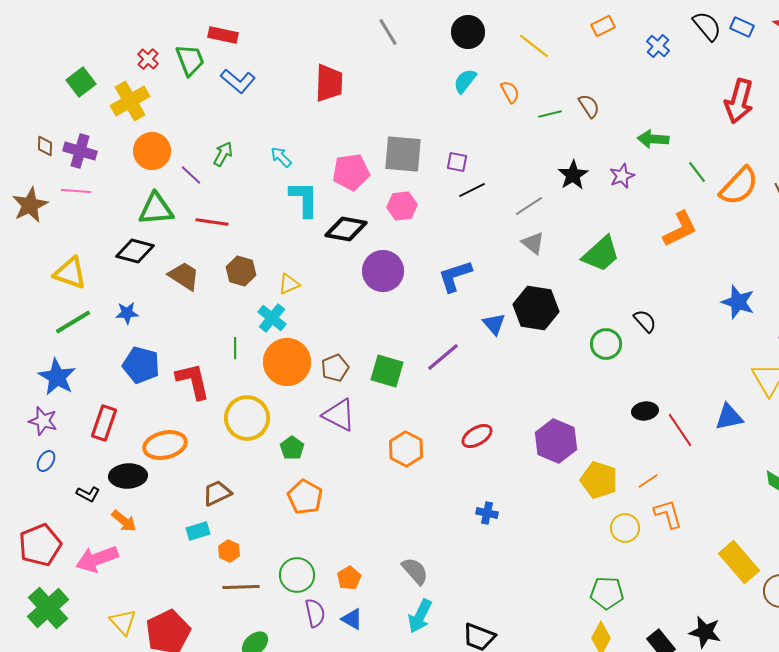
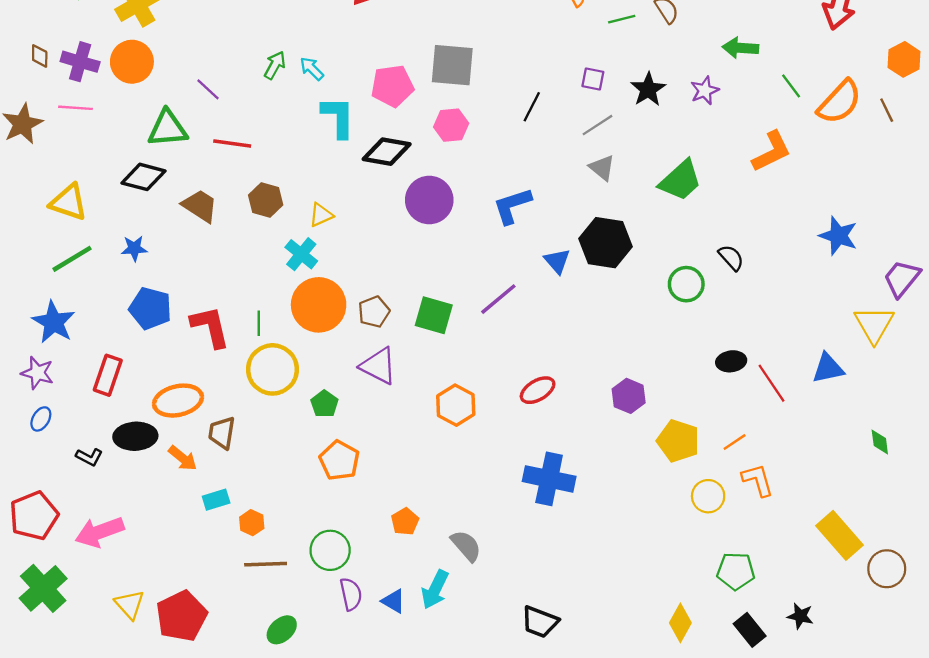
orange circle: (152, 151) -> (132, 62), moved
green arrow: (223, 154) -> (275, 65), moved
purple square: (457, 162) -> (593, 79), moved
black line: (472, 190) -> (532, 107), turned -36
green line: (235, 348) -> (259, 323), moved
purple hexagon: (556, 441) -> (629, 396), size x0.7
brown trapezoid: (217, 493) -> (222, 433), moved, turned -56
blue cross: (487, 513) -> (549, 479), size x2.0
orange arrow: (124, 521) -> (183, 458), moved
orange pentagon: (349, 578) -> (405, 522), moved
green pentagon: (607, 593) -> (736, 571), moved
cyan arrow: (420, 616) -> (435, 590), moved
black star: (705, 632) -> (800, 616), size x0.7

